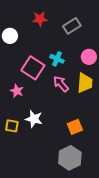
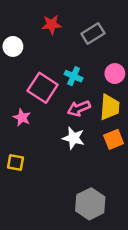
pink arrow: (61, 84) -> (79, 108), turned -72
white star: (34, 119) -> (74, 138), moved
orange square: (75, 127) -> (114, 139), moved

